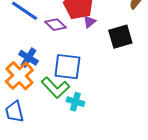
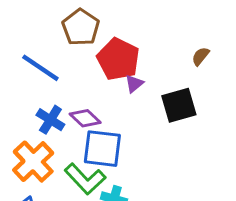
purple diamond: (55, 25) -> (85, 118), moved
blue cross: (28, 58) -> (50, 120), moved

